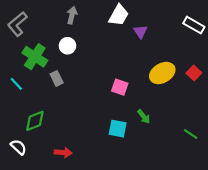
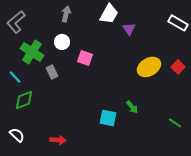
pink square: (120, 87) -> (85, 58), moved
green diamond: (35, 121) -> (24, 100), moved

